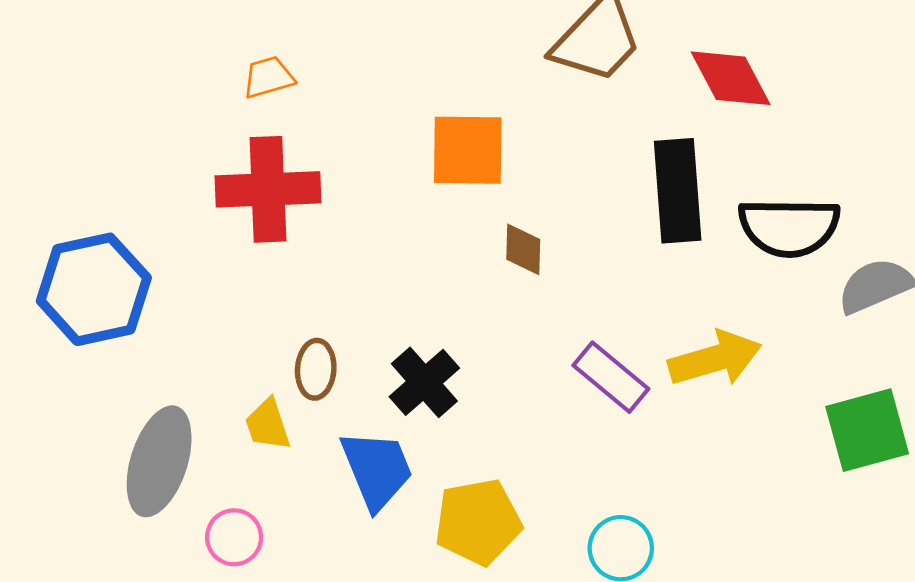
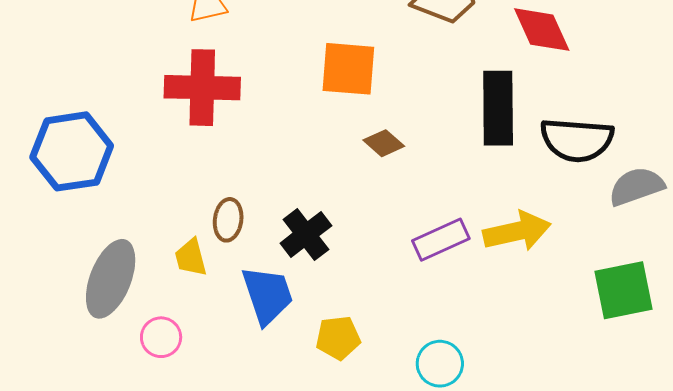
brown diamond: (523, 249) -> (384, 143), turned -54
purple rectangle: (611, 377) -> (441, 240), turned -68
yellow pentagon: (478, 522) -> (338, 338), size x0.7

